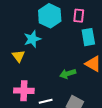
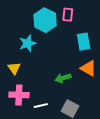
pink rectangle: (79, 16) -> (68, 15), moved
yellow triangle: (18, 56) -> (14, 68), moved

